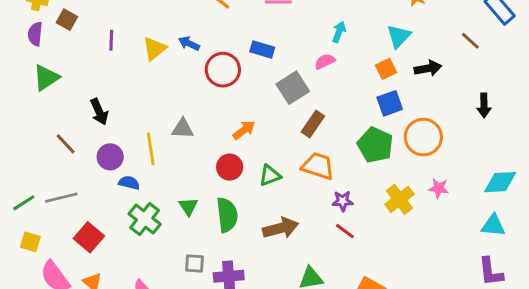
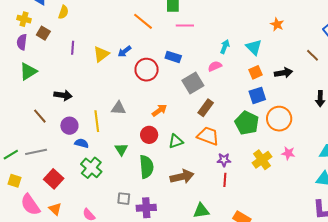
cyan triangle: (399, 36) -> (254, 47), moved, turned -30
blue arrow: (189, 43) -> (124, 51), turned -64
black arrow: (99, 112) -> (63, 95), turned -60
green triangle: (188, 207) -> (121, 149), moved
red line: (345, 231) -> (225, 180), turned 56

